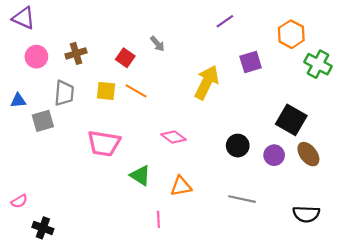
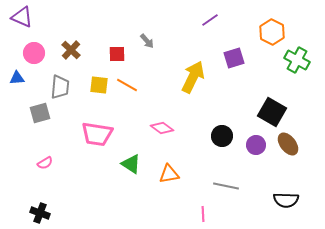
brown cross: (76, 53) -> (71, 50), turned -30
red square: (125, 58) -> (117, 54), turned -36
blue triangle: (18, 101) -> (17, 78), moved
pink semicircle: (19, 201) -> (45, 163), moved
pink line: (158, 219) -> (203, 214), moved

